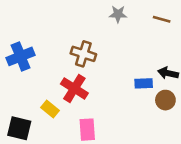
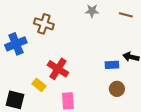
brown cross: (83, 54) -> (44, 24), moved
brown circle: (165, 100) -> (117, 89), moved

